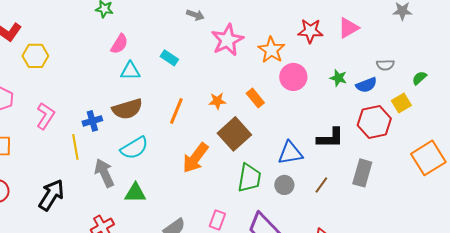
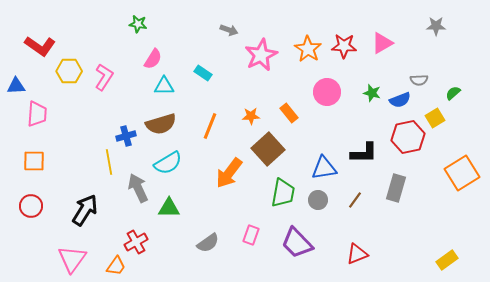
orange star: (271, 50) -> (308, 49), moved
pink L-shape: (45, 116) -> (104, 77), moved

